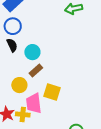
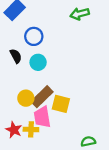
blue circle: (13, 26) -> (34, 36), moved
brown rectangle: (36, 70) -> (42, 97), moved, size x1.5

